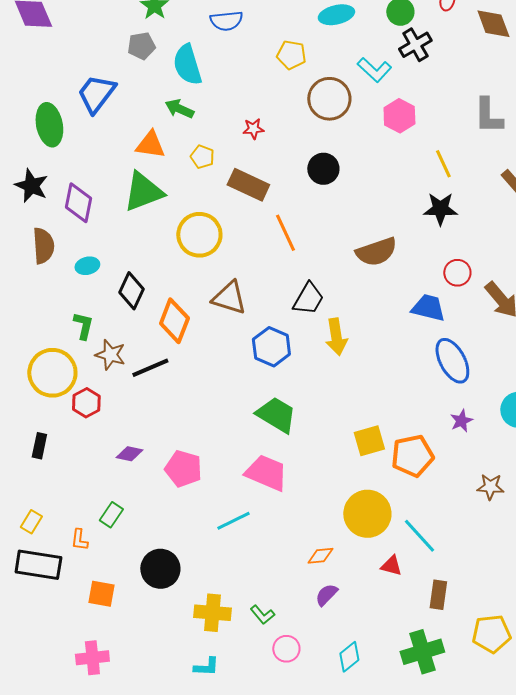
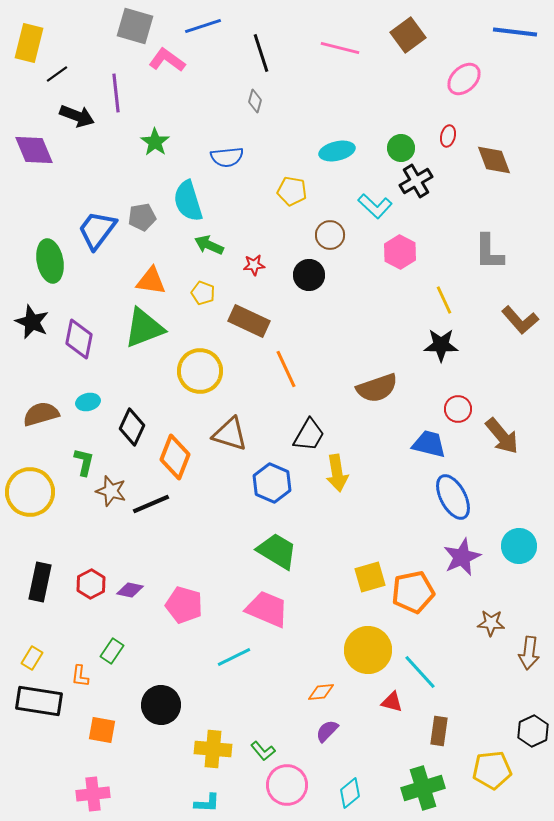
gray pentagon: (141, 46) -> (142, 217), moved
brown circle: (329, 99) -> (330, 235), size x0.7
green arrow: (179, 109) -> (209, 245), moved
black circle: (323, 169) -> (309, 275), moved
brown semicircle: (43, 246) -> (41, 414), moved, turned -102
yellow circle: (52, 373) -> (30, 492), moved
red hexagon: (86, 403) -> (91, 584), moved
purple star: (461, 421) -> (462, 557), size x1.6
black rectangle: (39, 446) -> (40, 582), size x1.5
pink circle: (286, 649) -> (287, 785), size x1.5

